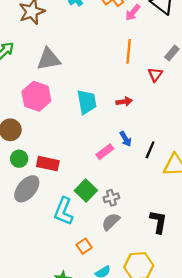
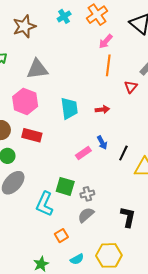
pink arrow: (133, 13) -> (106, 41), moved
red rectangle: (48, 164) -> (32, 135), moved
green square: (86, 190) -> (65, 186), turned -30

